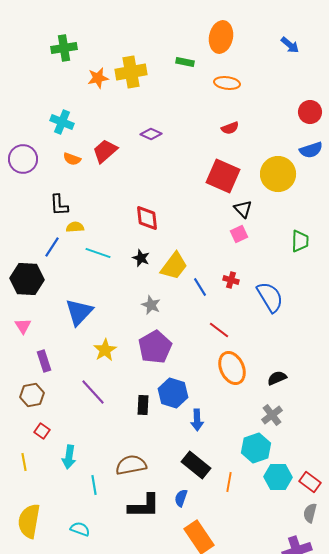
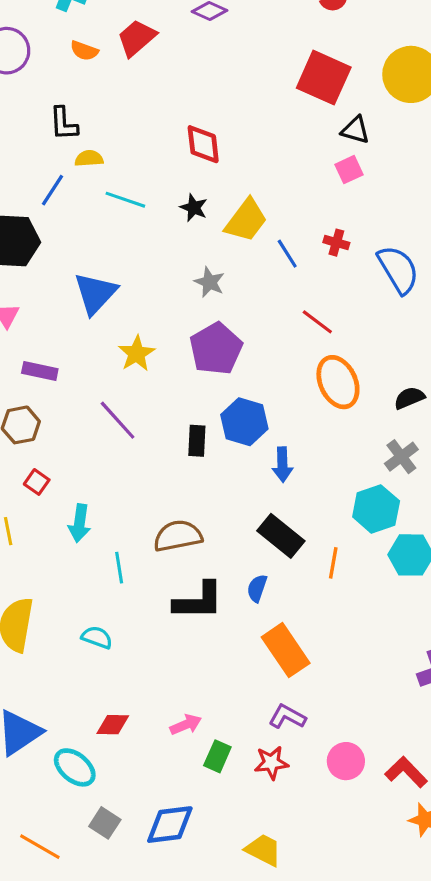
black triangle: (243, 209) -> (355, 130), turned -30
purple rectangle: (44, 361) -> (40, 371), turned -60

